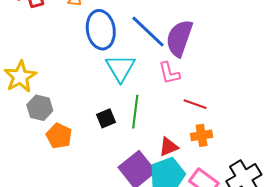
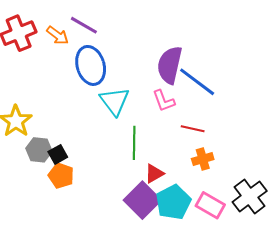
blue line: (148, 32) -> (197, 82), moved
black square: (106, 118) -> (58, 154), moved
red triangle: (169, 147) -> (154, 174), moved

